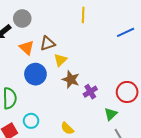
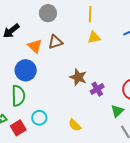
gray circle: (22, 19) -> (48, 13), moved
yellow triangle: (60, 60) -> (94, 37), moved, turned 32
blue circle: (35, 74) -> (26, 70), moved

